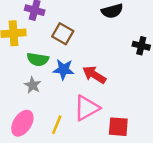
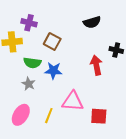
red arrow: (94, 75) -> (96, 65), moved, turned 48
pink triangle: (87, 108) -> (73, 101), turned 35

